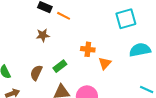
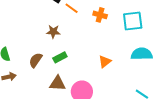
brown star: (43, 35) -> (53, 32), moved
orange cross: (88, 49) -> (100, 15), moved

